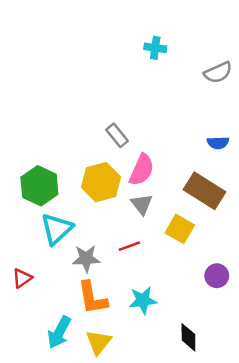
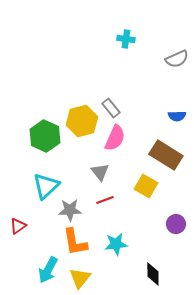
gray rectangle: (117, 135) -> (111, 108), moved
yellow hexagon: (101, 182) -> (82, 121), moved
green hexagon: (39, 186) -> (45, 136), moved
gray triangle: (142, 204) -> (100, 172), moved

